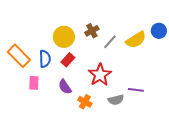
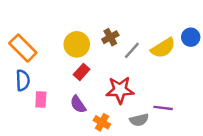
orange rectangle: (19, 56) -> (23, 48), moved
blue semicircle: (45, 59) -> (23, 80), moved
red star: (100, 75) -> (120, 90), turned 30

